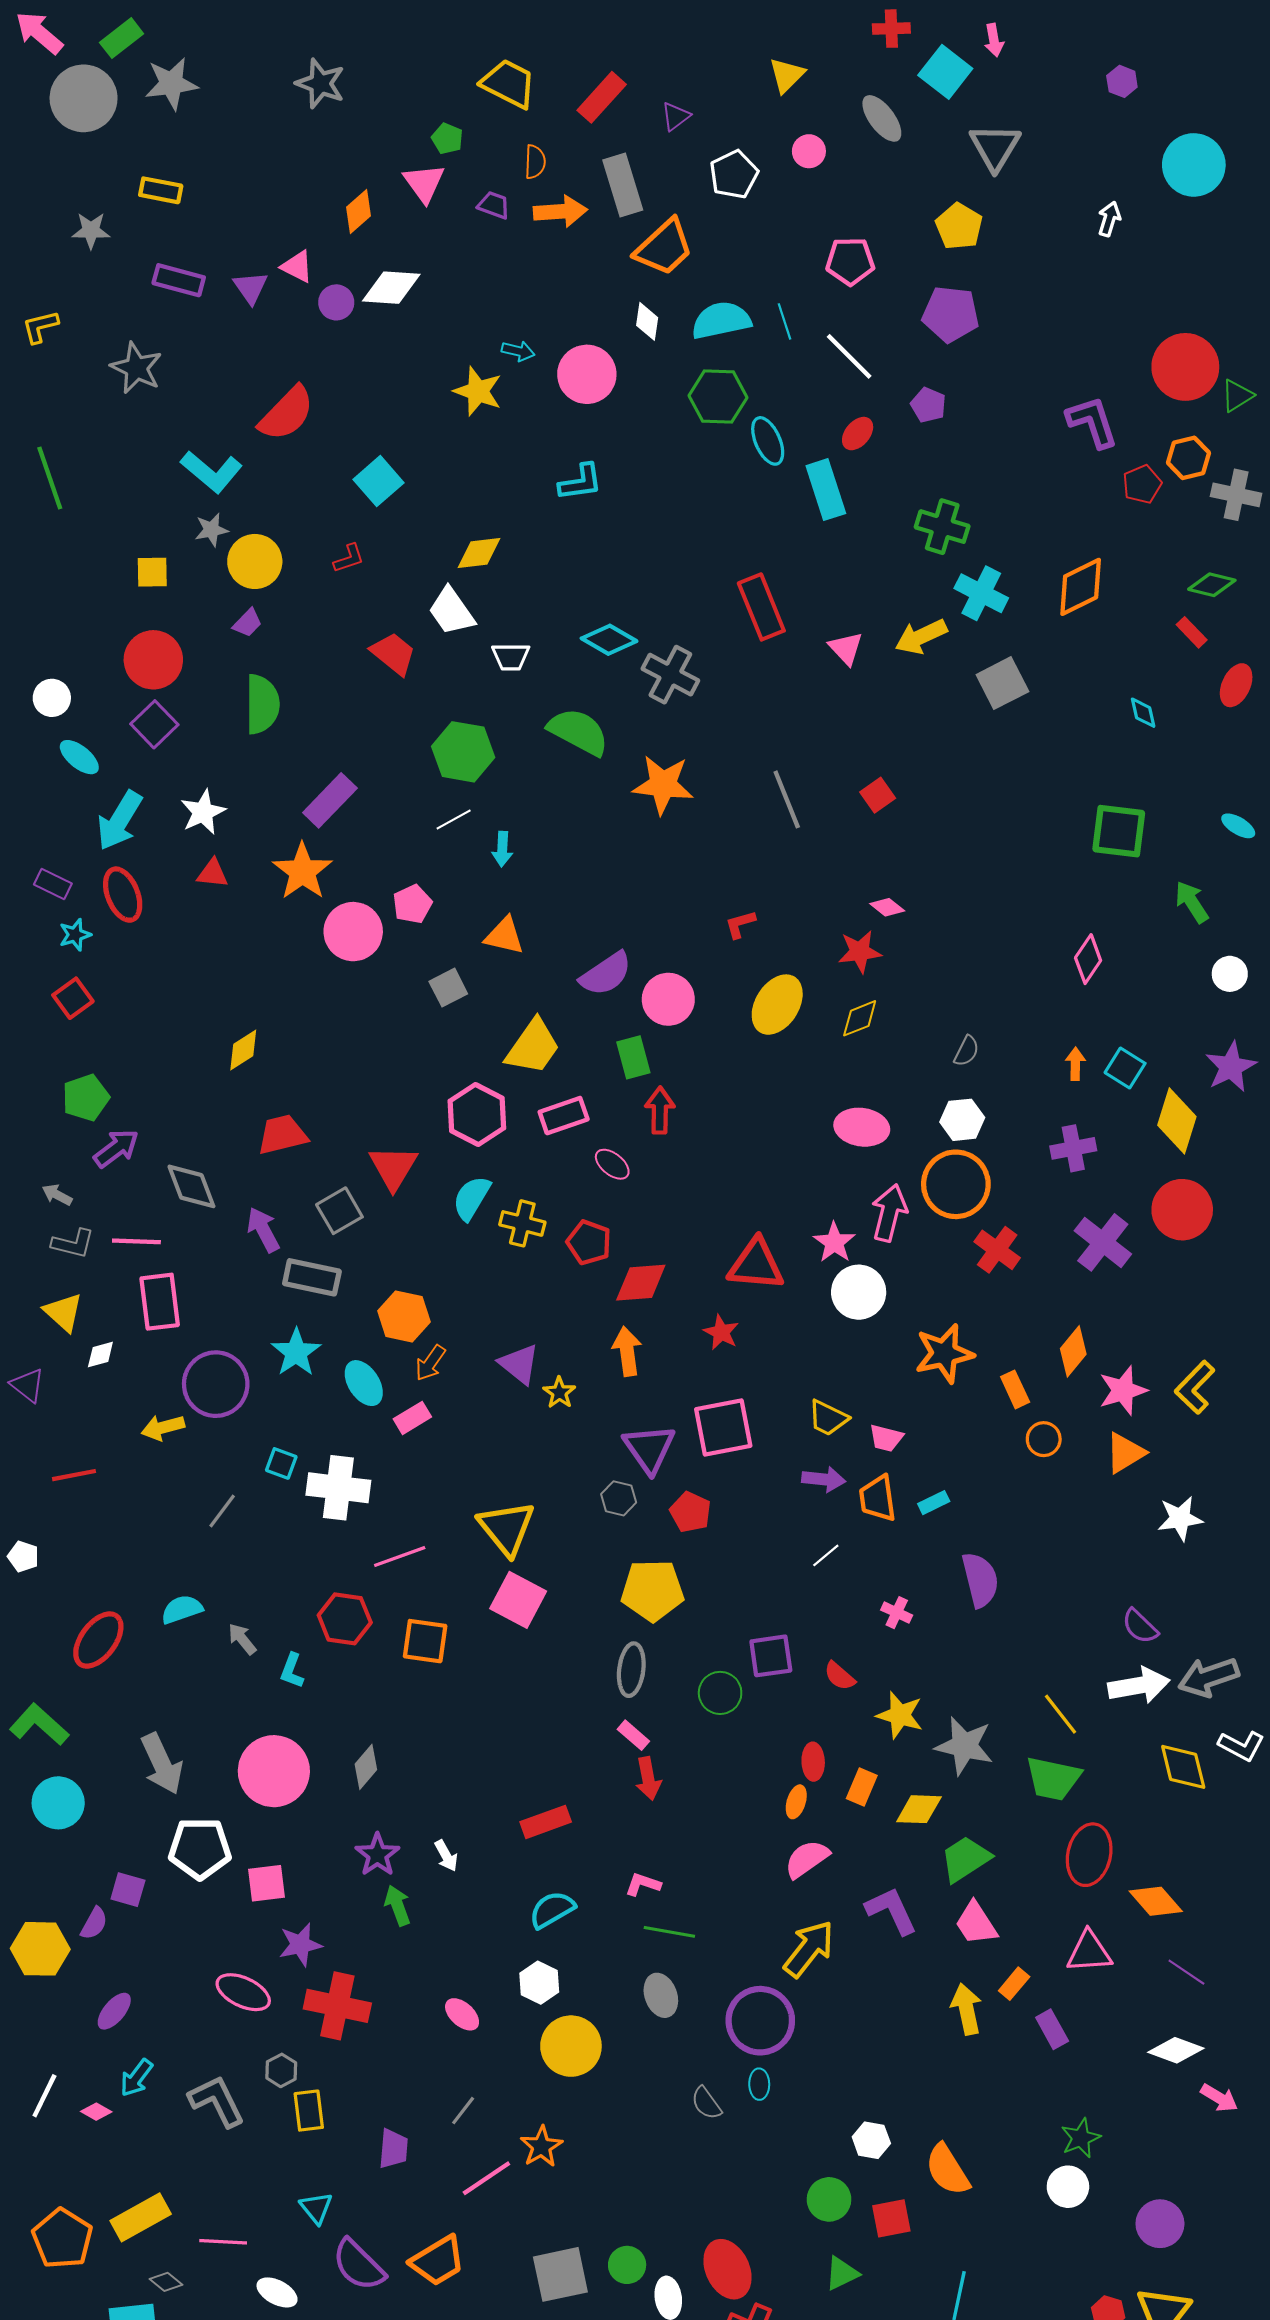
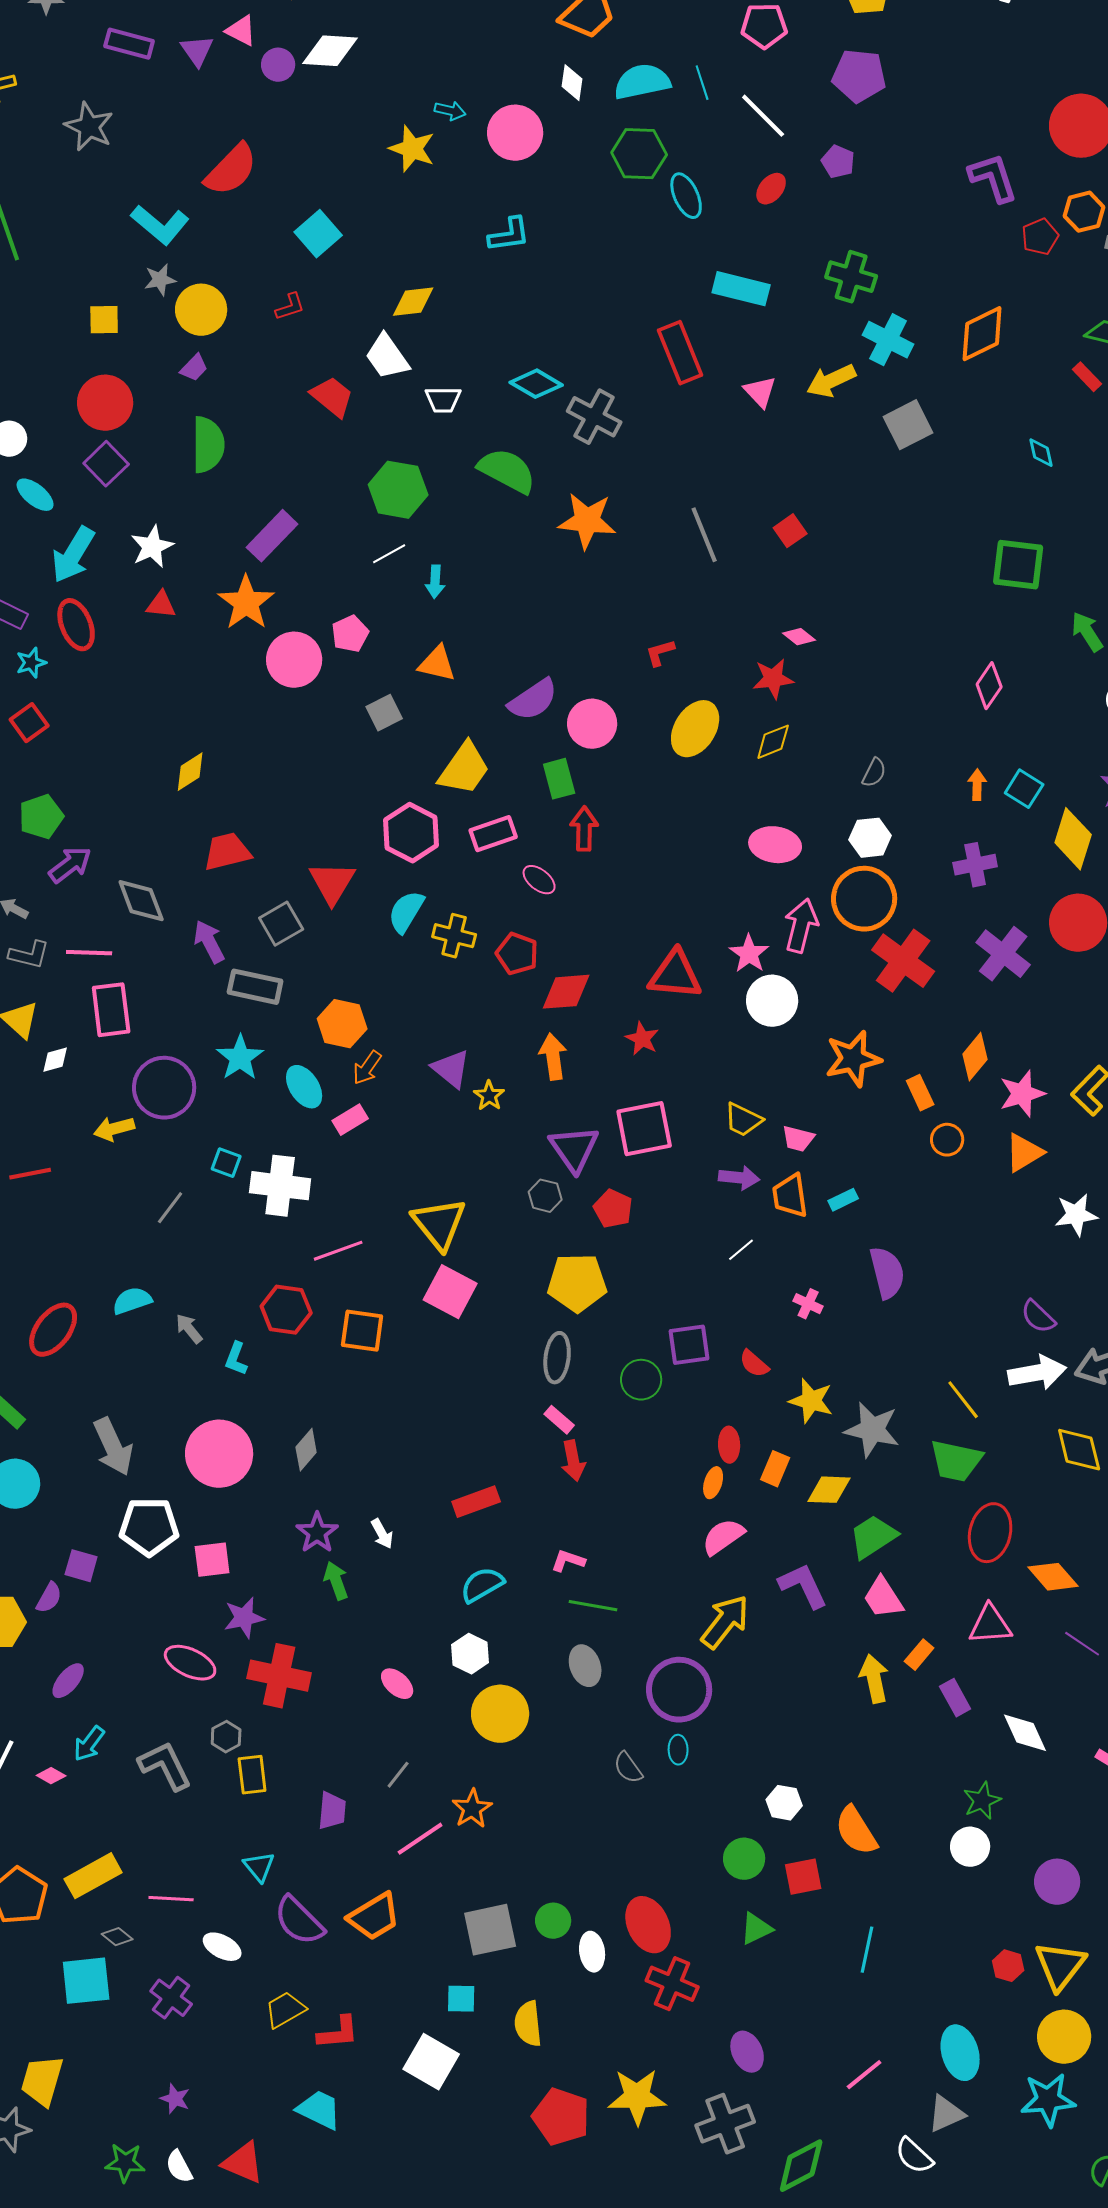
cyan rectangle: (826, 490) -> (741, 289), moved, turned -58
red cross: (997, 1250) -> (903, 961), size x1.4
white diamond: (1176, 2050) -> (1025, 1733), moved, turned 45

